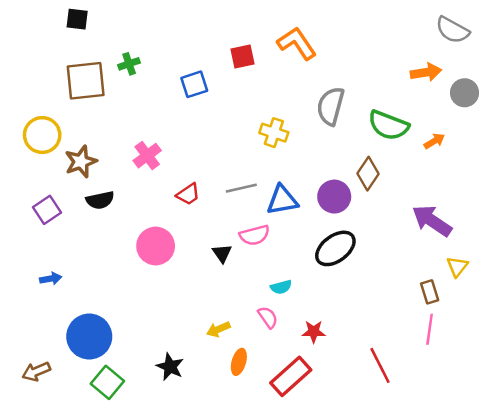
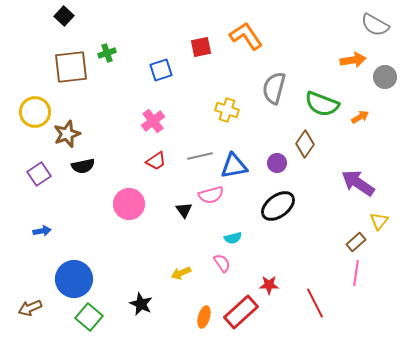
black square: (77, 19) -> (64, 16), turned 36
pink cross: (147, 156) -> (153, 121), moved
purple circle: (334, 197) -> (277, 163), size x0.7
brown rectangle: (430, 292) -> (356, 242), turned 66
red star: (314, 332) -> (269, 285), moved
orange ellipse: (239, 362) -> (204, 317), moved

